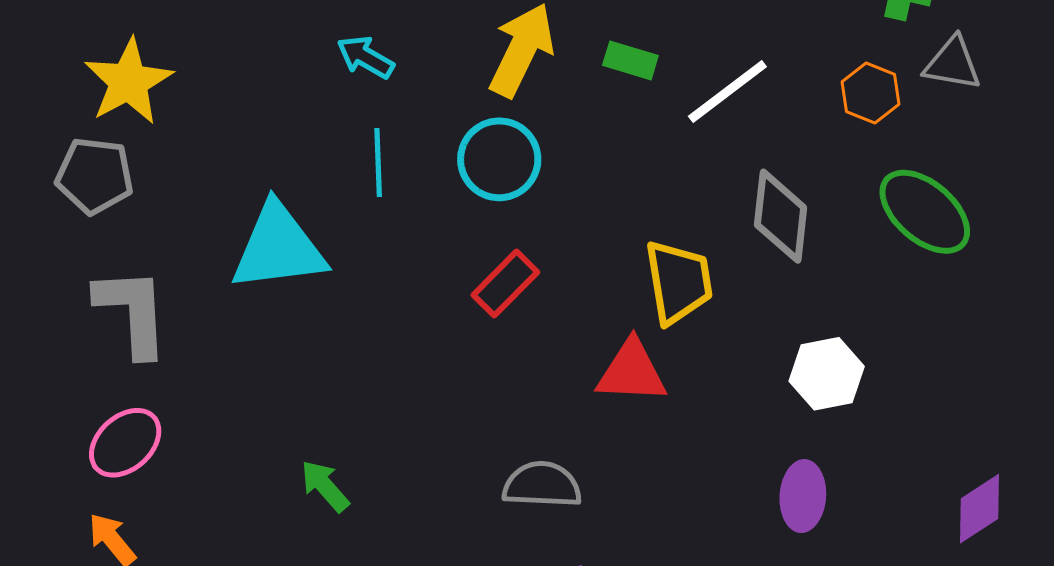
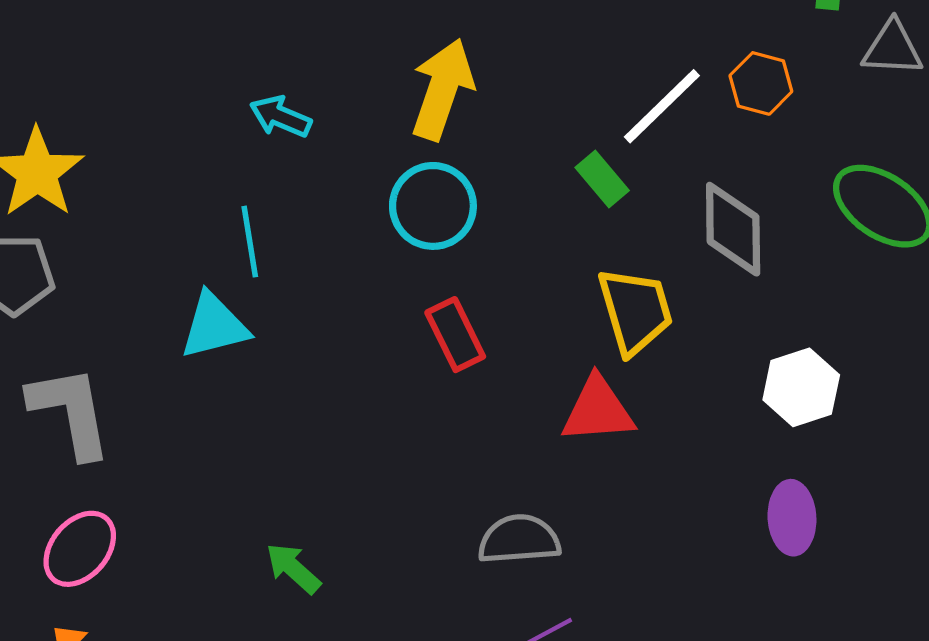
green rectangle: (630, 60) -> (602, 179), moved, turned 40
orange hexagon: (871, 93) -> (761, 83), moved
cyan line: (378, 163) -> (250, 242), moved
cyan triangle: (278, 247) -> (214, 326), size x0.7
red rectangle: (505, 284) -> (455, 335), turned -64

